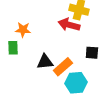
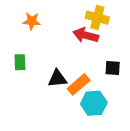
orange star: (23, 30) -> (32, 21), moved

